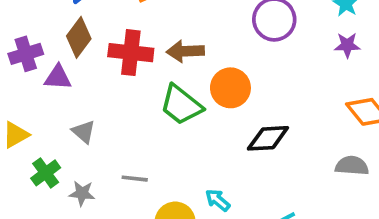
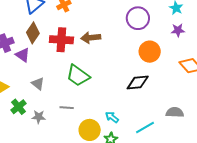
purple triangle: (58, 77) -> (23, 55), turned 35
orange circle: (230, 88) -> (150, 52), moved
green trapezoid: (181, 105) -> (78, 76), moved
gray semicircle: (352, 166) -> (175, 112), moved

